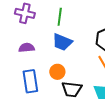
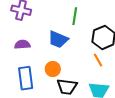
green line: (60, 17) -> (75, 16), moved

